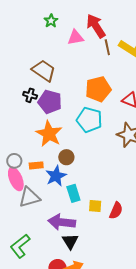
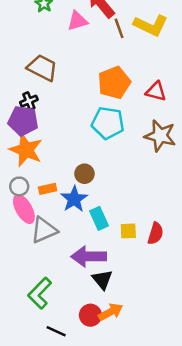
black cross: (30, 95) -> (29, 101), turned -32
purple pentagon: (50, 102) -> (23, 121), moved
orange star: (49, 134) -> (26, 150), moved

